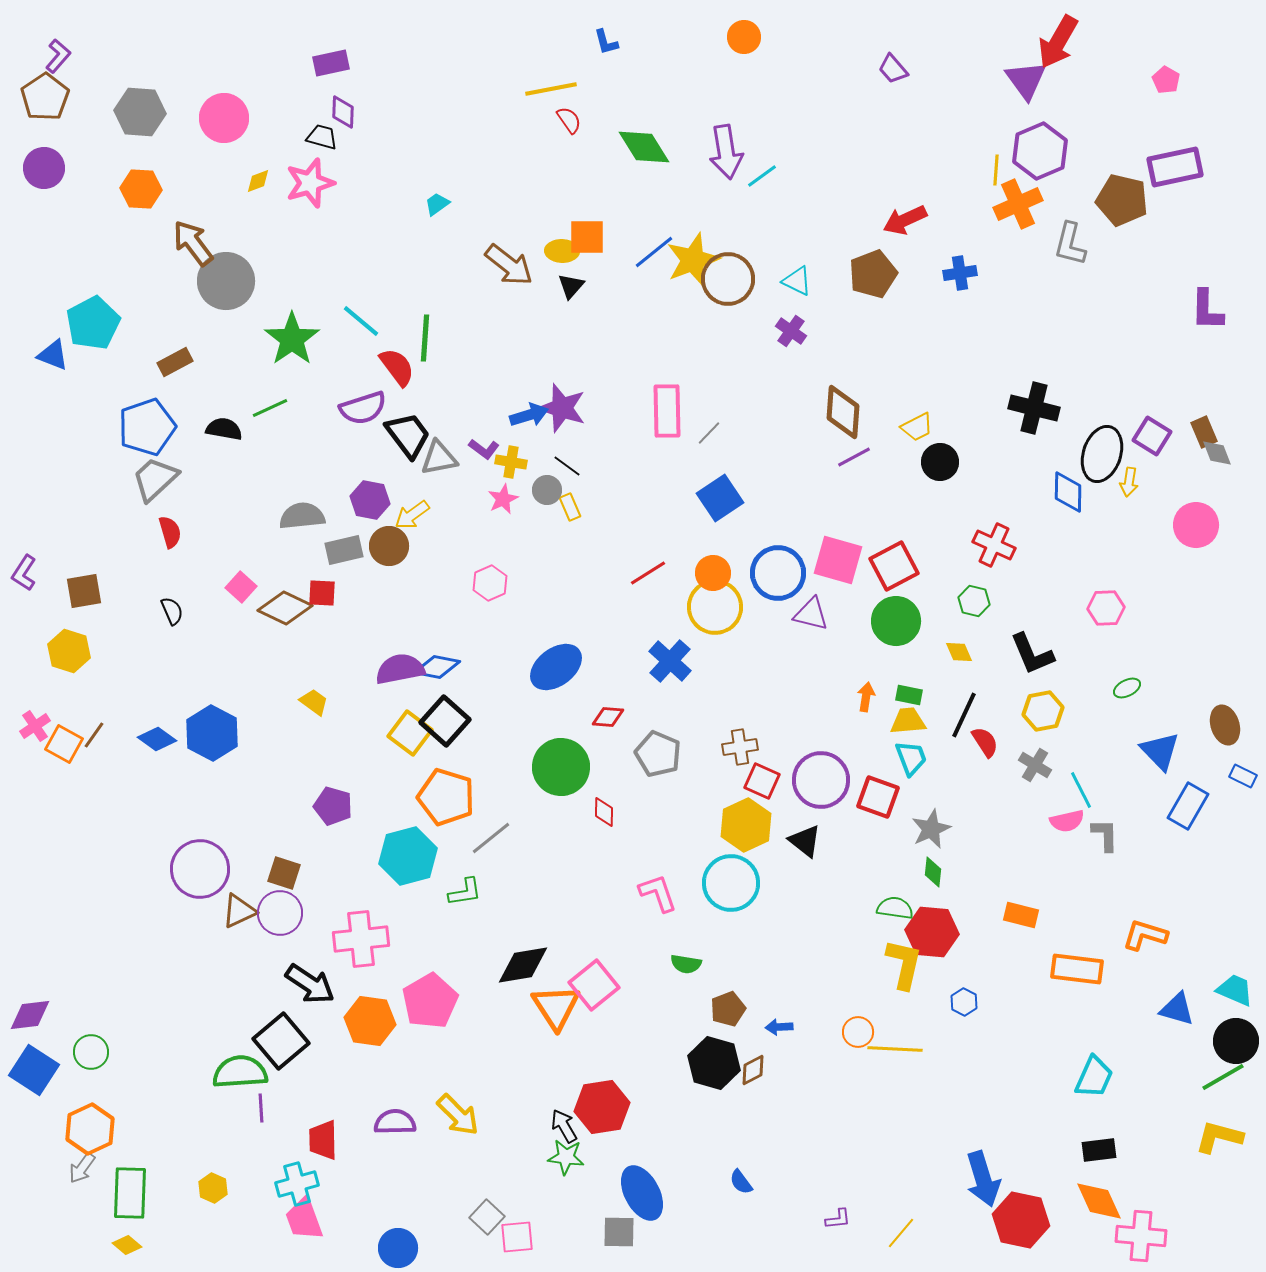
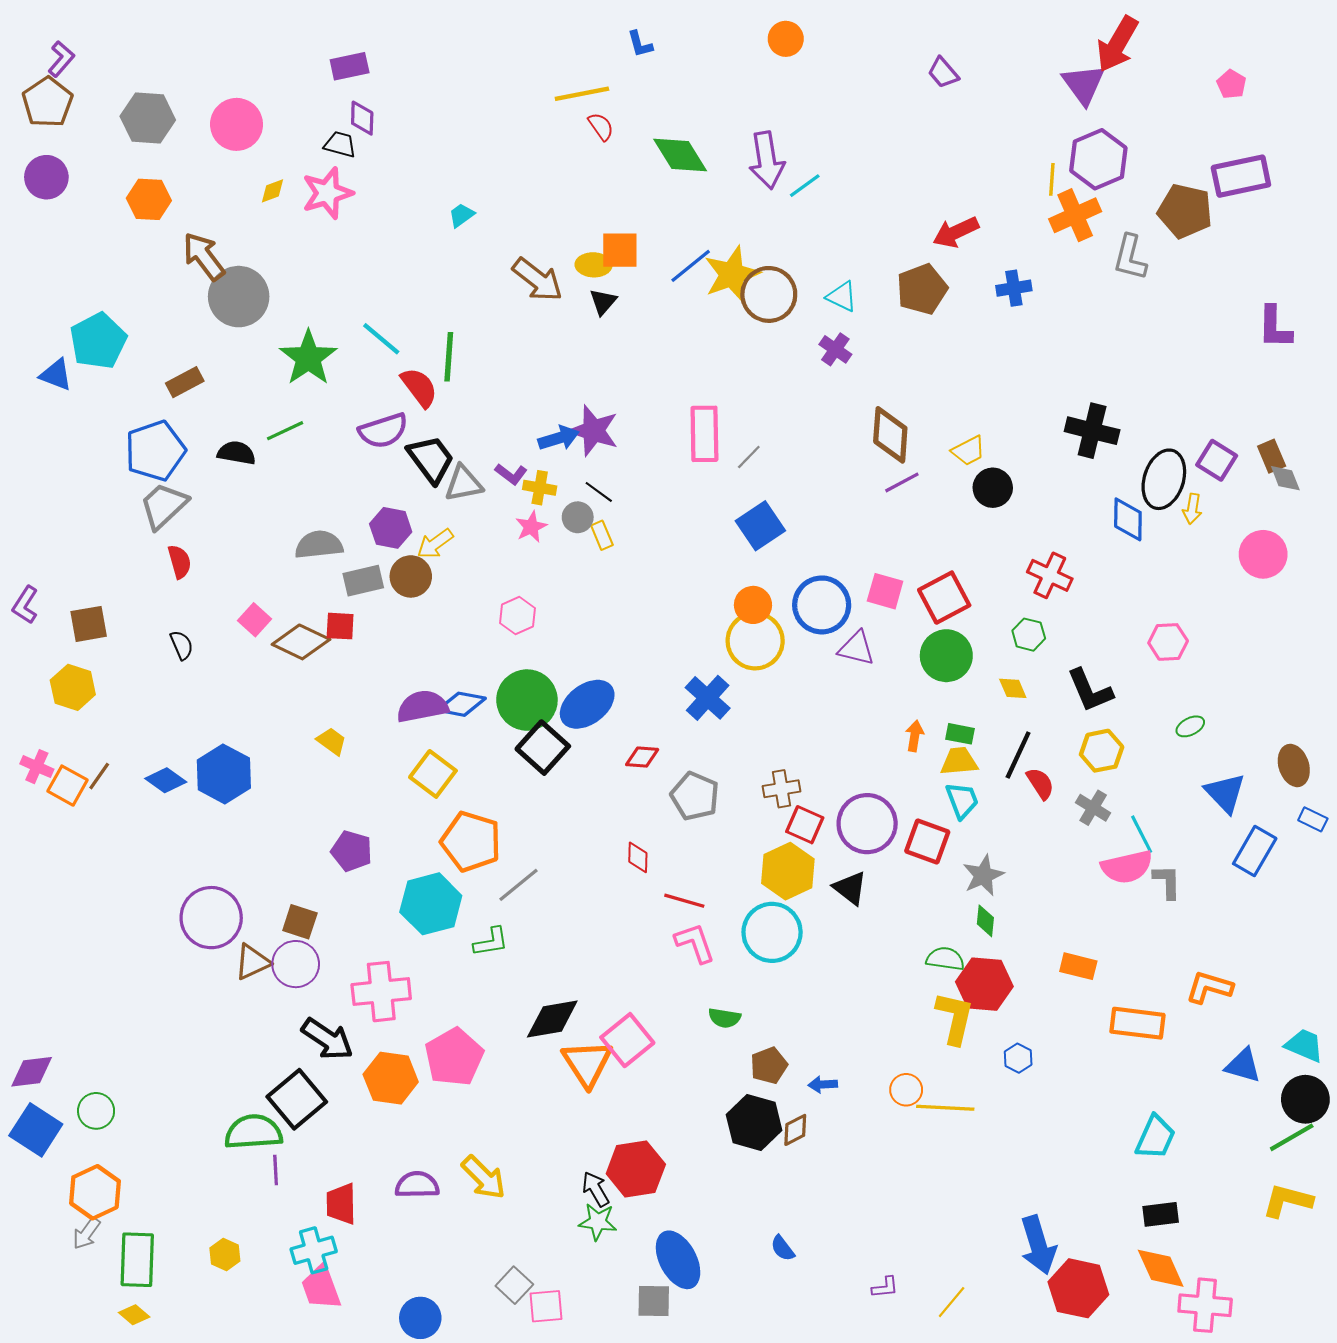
pink square: (838, 560) -> (885, 591), size x0.7
red line: (648, 573) -> (684, 901), moved, turned 48
black square: (445, 721) -> (543, 748), moved
pink cross: (35, 726) -> (37, 767), turned -32
green circle: (561, 767) -> (527, 700), moved
pink semicircle: (1067, 821) -> (1127, 867), size x1.4

